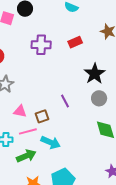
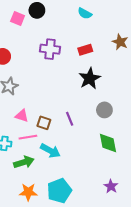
black star: (95, 74) -> (90, 79), moved
purple line: (65, 101) -> (70, 119), moved
brown square: (42, 116) -> (44, 123), turned 32

